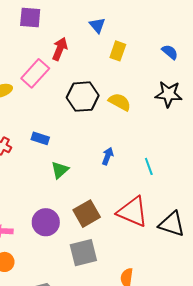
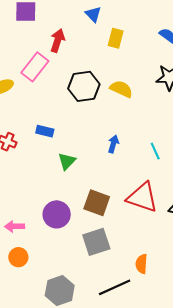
brown square: (87, 214) -> (97, 203), turned -36

